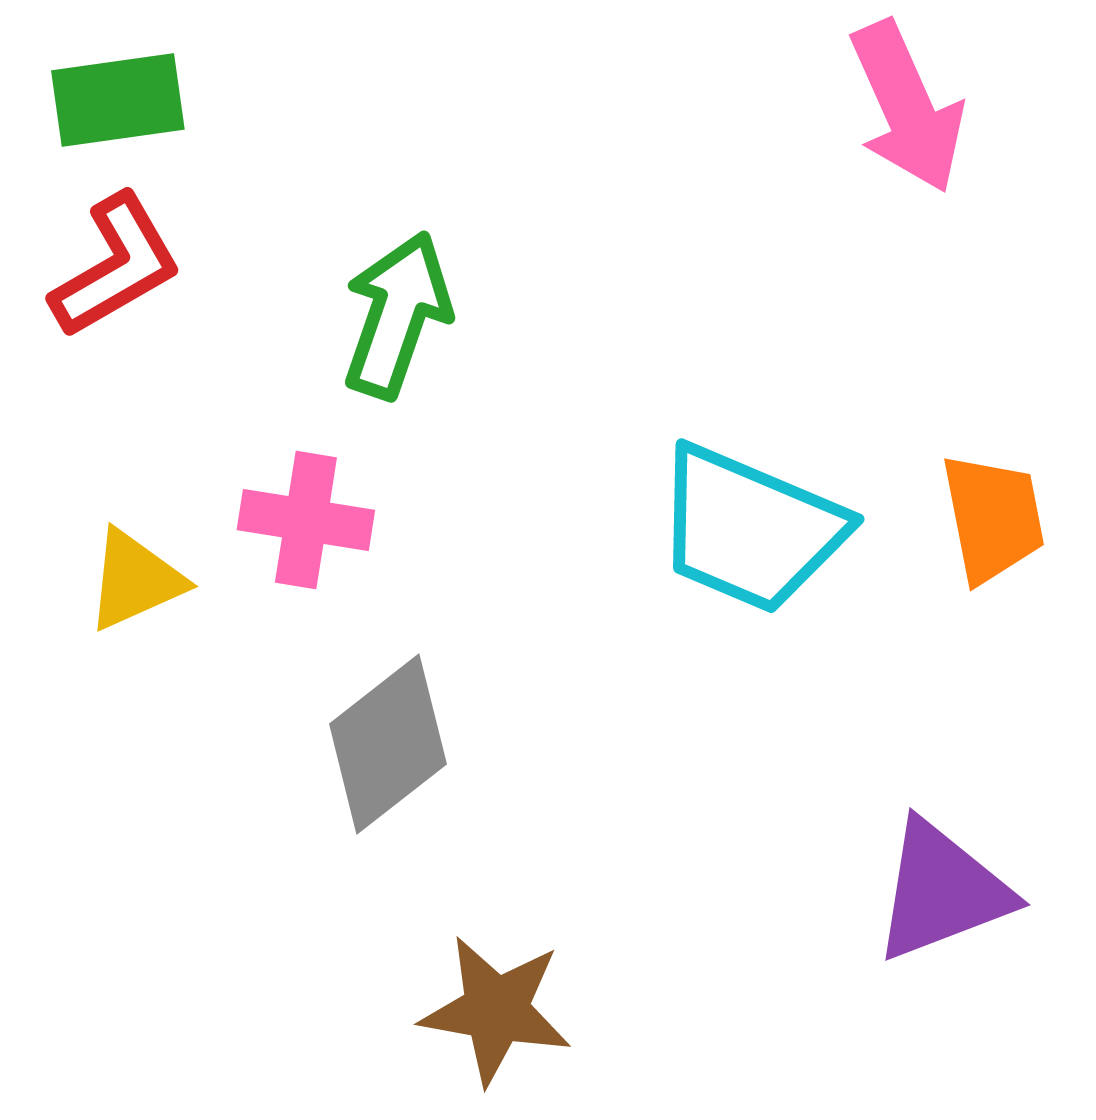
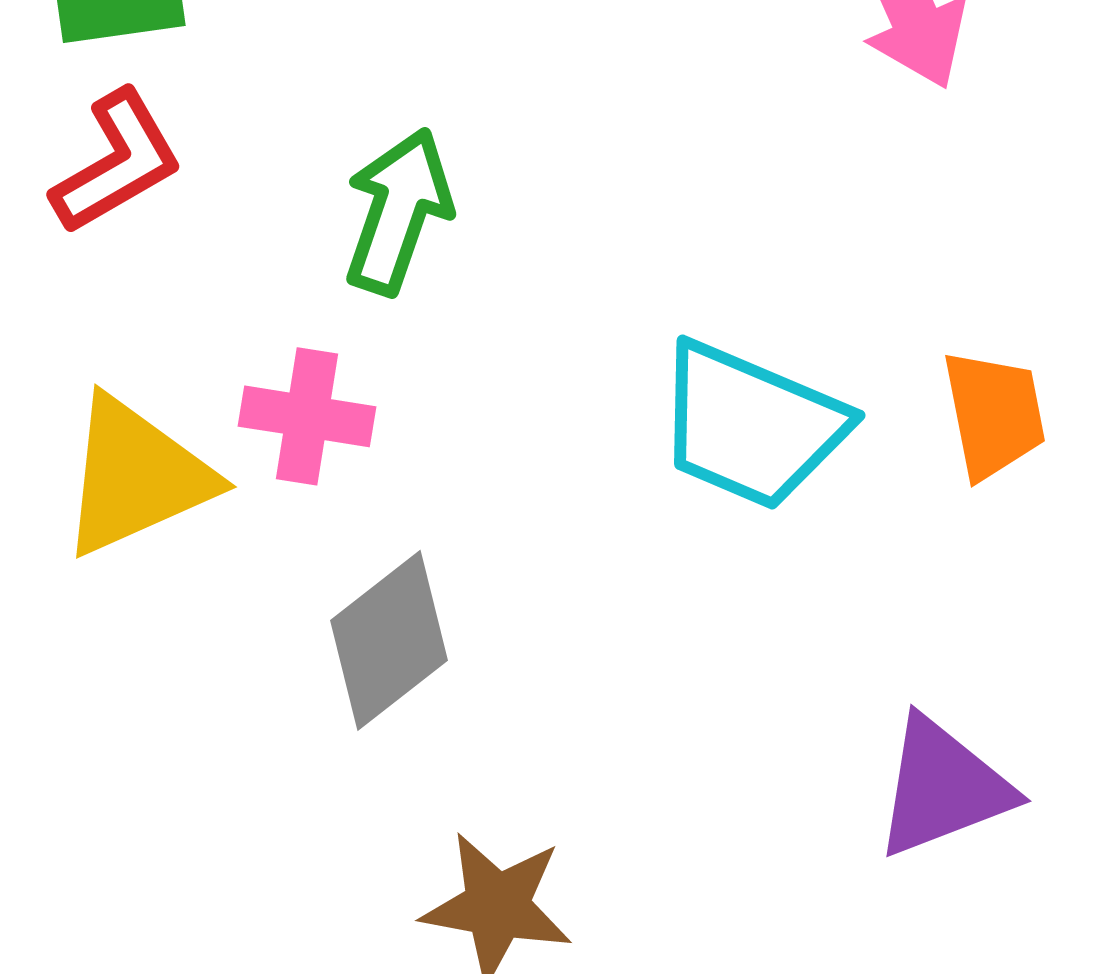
yellow triangle: (135, 580) -> (136, 476), size x1.6

